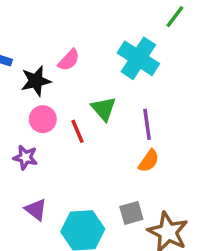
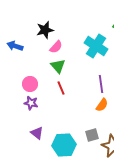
black star: (36, 81) -> (45, 30), moved
green triangle: (104, 109) -> (58, 66), moved
pink circle: (43, 119) -> (30, 84), moved

